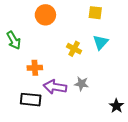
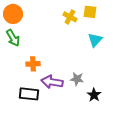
orange circle: (45, 15) -> (13, 14), moved
yellow cross: (74, 49) -> (70, 17), moved
black star: (116, 106) -> (94, 95), moved

